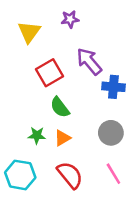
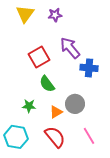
yellow triangle: (29, 32) -> (25, 14), moved
gray circle: (111, 133) -> (75, 104), moved
orange triangle: (62, 138) -> (56, 112), moved

